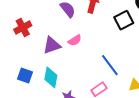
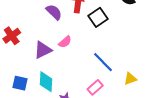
black square: (124, 20) -> (98, 17), moved

